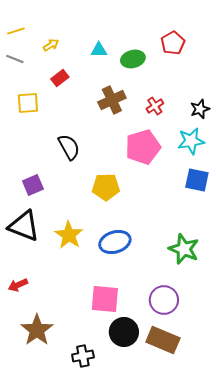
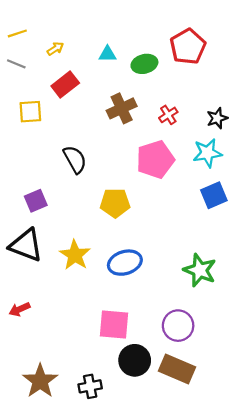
red pentagon: (173, 43) -> (188, 47), size x1.4
red rectangle: (60, 78) -> (65, 85), size x1.4
blue square: (197, 180) -> (214, 195), turned -35
brown star: (37, 330) -> (40, 381), moved

